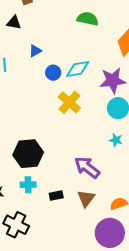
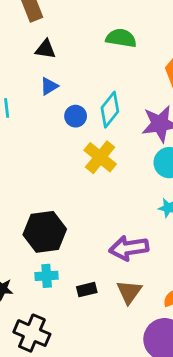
black triangle: (14, 23) -> (45, 49), moved
cyan diamond: (78, 69) -> (110, 110), turned -40
purple arrow: (87, 167) -> (129, 248), turned -44

